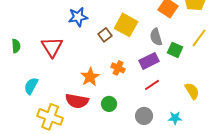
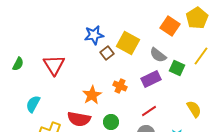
blue star: (78, 17) -> (94, 35), moved
gray semicircle: (156, 37) -> (158, 55), turned -36
green semicircle: (16, 46) -> (18, 64), turned 32
red line: (152, 85) -> (149, 111), moved

